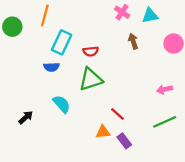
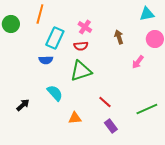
pink cross: (122, 12) -> (85, 27), moved
cyan triangle: (150, 16) -> (147, 14), moved
pink arrow: (165, 89) -> (138, 62), moved, turned -40
orange triangle: (103, 132) -> (75, 118), moved

